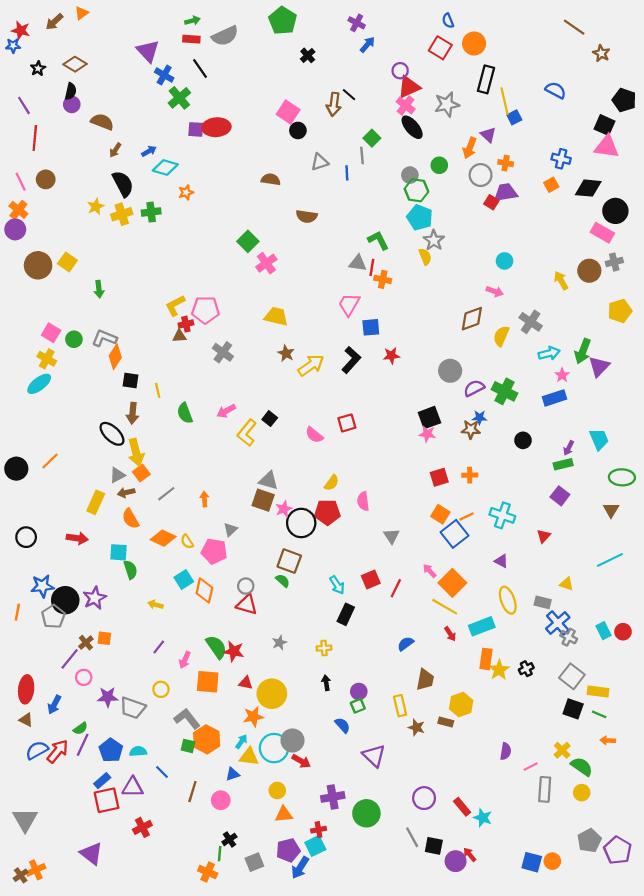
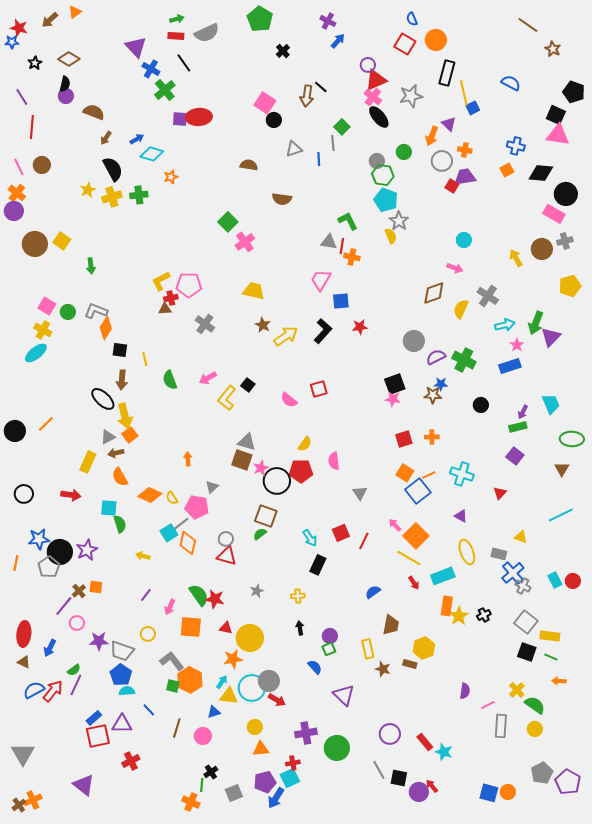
gray line: (166, 494) -> (181, 524), moved
green semicircle: (283, 581) -> (260, 534), turned -80
blue pentagon: (111, 750) -> (121, 675), moved

